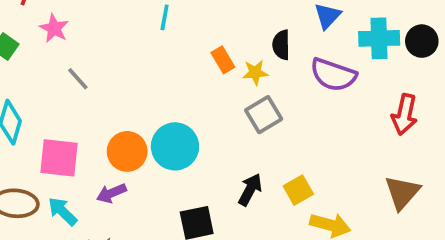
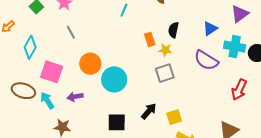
black semicircle: (281, 45) -> (173, 30), moved
orange circle: (127, 151) -> (90, 64), moved

